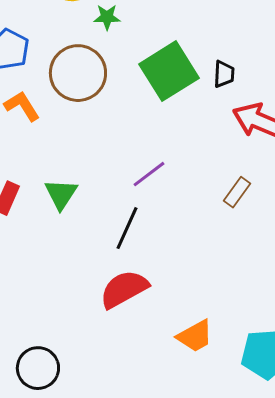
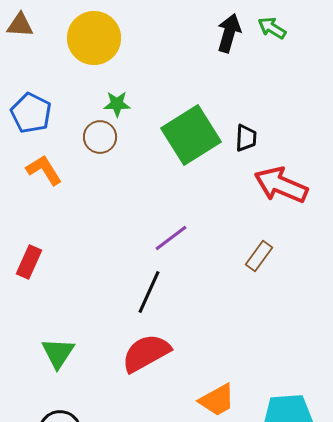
green star: (107, 17) -> (117, 104), moved
brown circle: (78, 73) -> (100, 137), size x0.6
green triangle: (61, 194) -> (58, 353), moved

